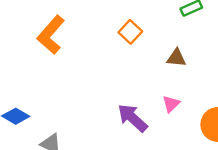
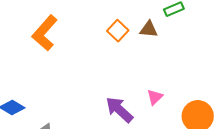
brown triangle: (176, 58) -> (149, 29), moved

